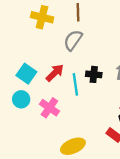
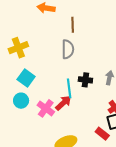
yellow cross: (42, 17) -> (18, 48), moved, turned -36
gray semicircle: (73, 40) -> (68, 49), turned 144
red arrow: (55, 73) -> (63, 103), moved

